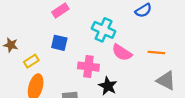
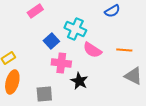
blue square: (59, 43) -> (51, 41), moved, turned 35

